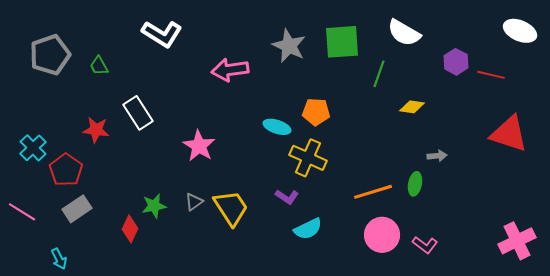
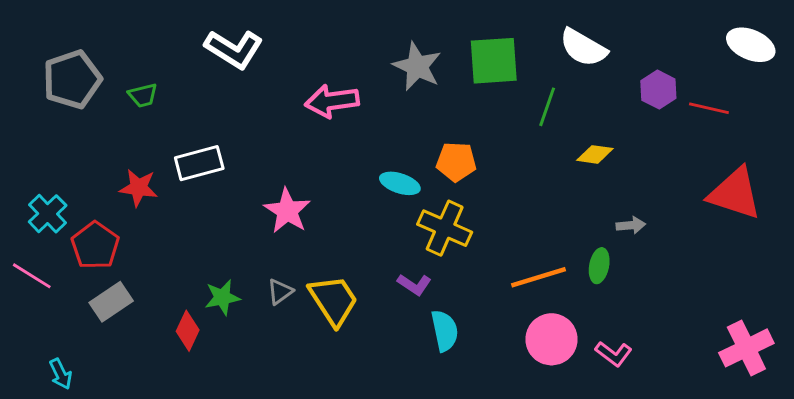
green trapezoid: (99, 66) -> (143, 95), turned -75
white rectangle: (138, 113) -> (199, 163), turned -72
pink line: (22, 212) -> (32, 276), moved
cyan semicircle: (308, 229) -> (445, 331), turned -76
cyan arrow: (59, 259) -> (61, 374), moved

